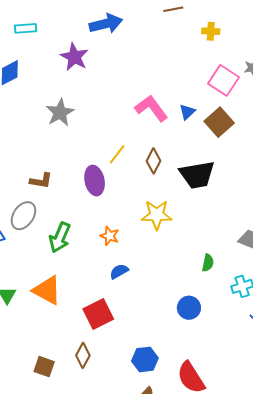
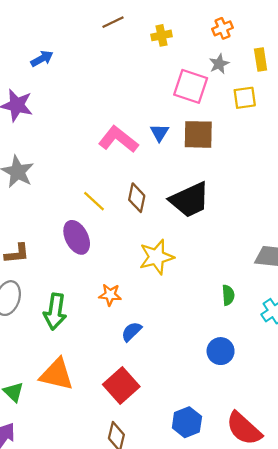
blue arrow: (106, 24) -> (42, 59), size x0.6
brown square: (219, 122) -> (198, 134), turned -32
yellow line: (117, 154) -> (94, 201), turned -70

